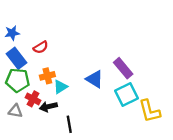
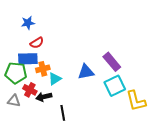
blue star: (12, 33) -> (28, 23), moved
blue rectangle: (16, 58) -> (28, 59), moved, turned -54
blue triangle: (95, 79) -> (86, 72), turned -42

